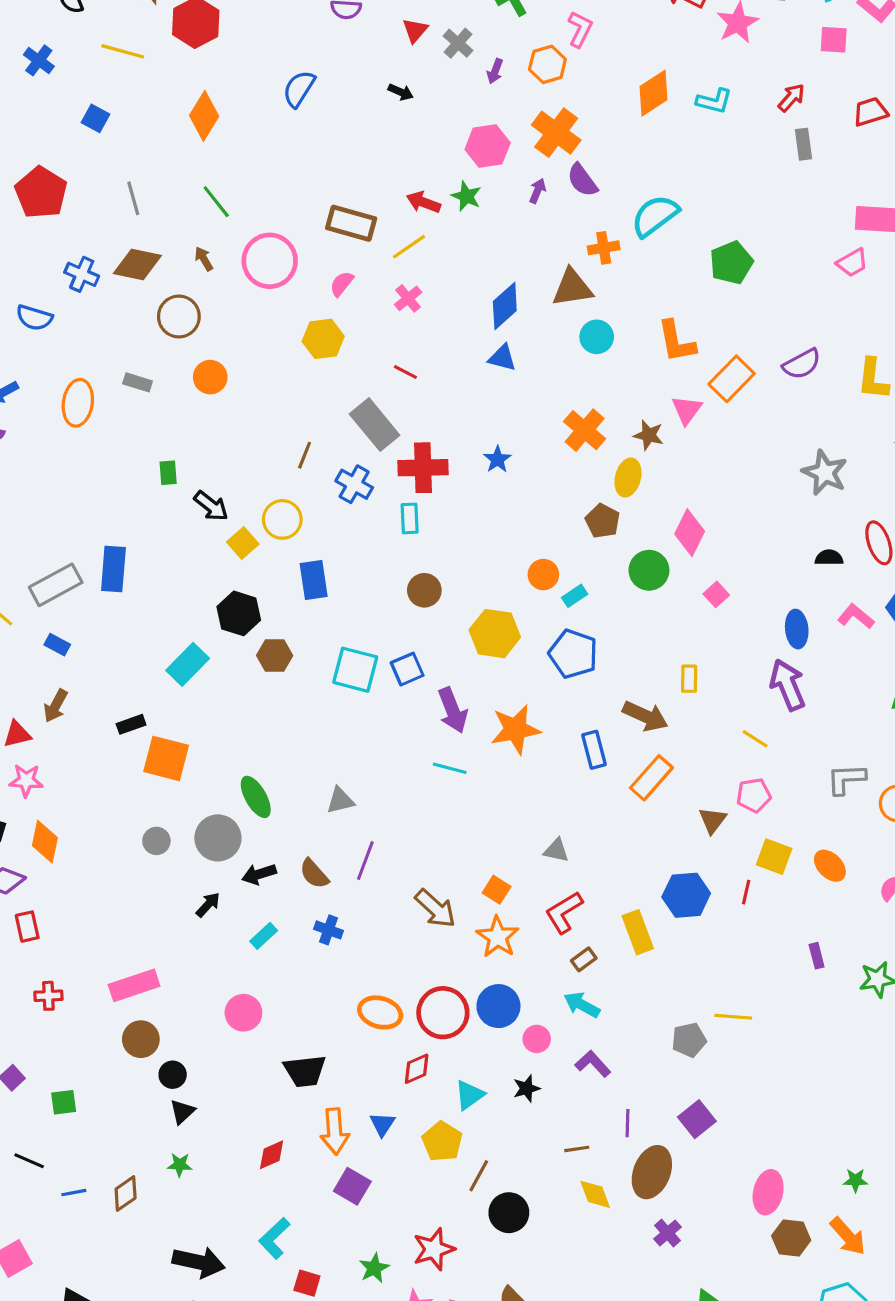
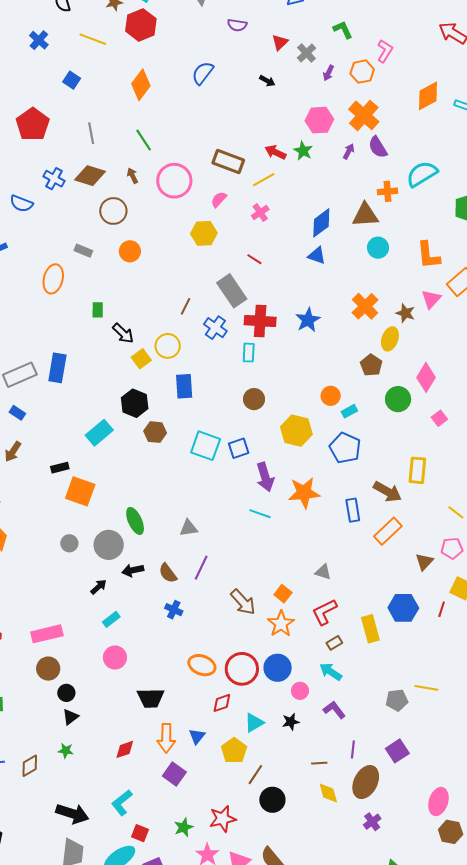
orange ellipse: (78, 403) -> (53, 279), moved
blue star: (497, 459) -> (308, 320), size x1.4
yellow rectangle: (689, 679) -> (417, 470), size x1.5
cyan rectangle: (264, 936) -> (111, 619), moved

